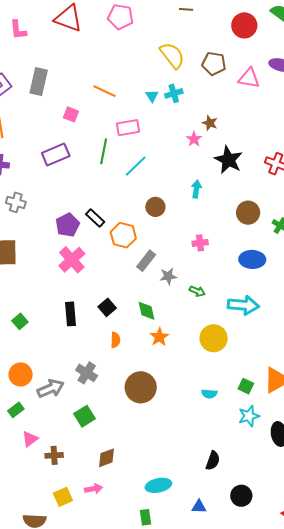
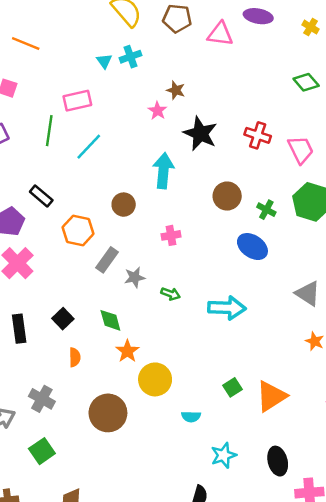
orange line: (104, 91) -> (26, 43), moved
cyan arrow: (196, 189) -> (163, 171), size x1.6
brown circle: (155, 207) -> (124, 205), moved
black rectangle: (95, 218) -> (41, 196), moved
blue ellipse: (252, 259) -> (252, 247), moved, turned 35
yellow circle: (214, 338) -> (155, 379), moved
green square: (246, 386) -> (233, 387), moved, turned 35
cyan star: (249, 416) -> (224, 455), moved

